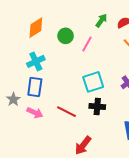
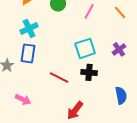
pink line: (87, 44) -> (89, 11), moved
pink arrow: (35, 113) -> (23, 99), moved

